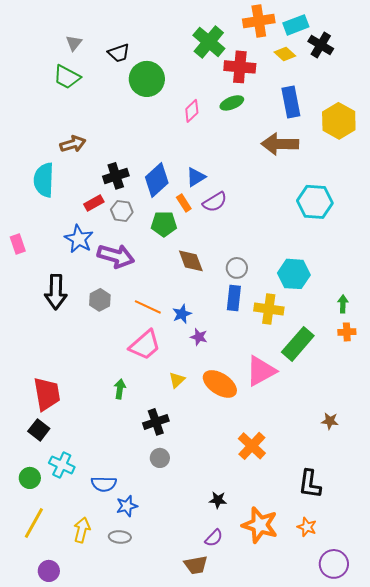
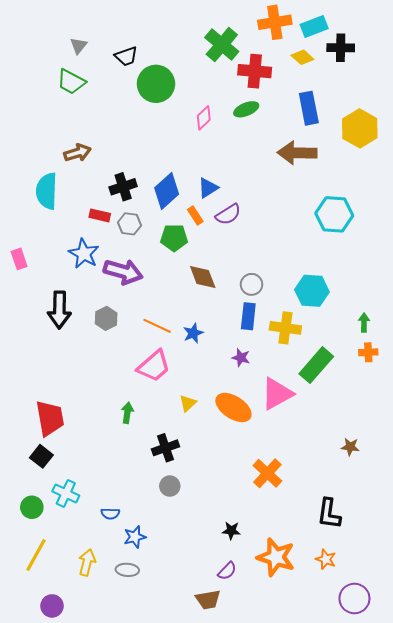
black cross: (321, 45) -> (341, 48), turned -30
red rectangle: (94, 203) -> (100, 215), turned 42
purple star: (199, 337) -> (241, 358), moved
blue semicircle: (104, 484) -> (110, 514), size x0.7

